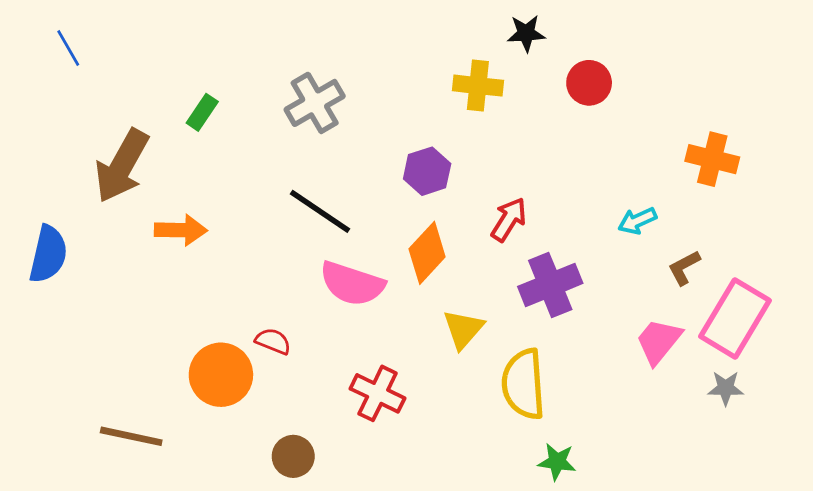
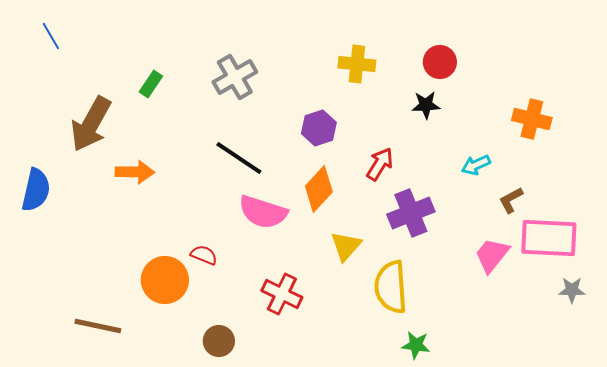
black star: (526, 33) -> (426, 105), moved
pink rectangle: (735, 318) -> (549, 238), turned 62
gray star: (726, 388) -> (572, 290), moved

